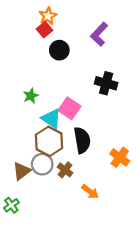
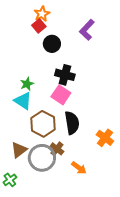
black cross: (106, 83) -> (65, 75), moved
cyan triangle: (51, 119) -> (23, 101), moved
gray circle: (42, 164) -> (42, 158), moved, size x1.4

